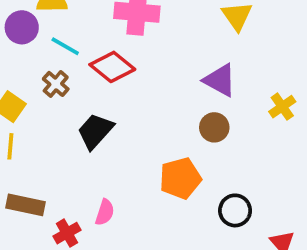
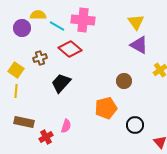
cyan line: (65, 46) -> (57, 26), moved
purple triangle: (220, 80) -> (139, 45), moved
brown cross: (56, 84) -> (40, 58), turned 32

